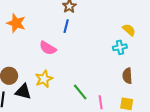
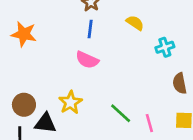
yellow semicircle: (129, 30) -> (135, 23), moved
pink semicircle: (48, 48) -> (87, 60), moved

